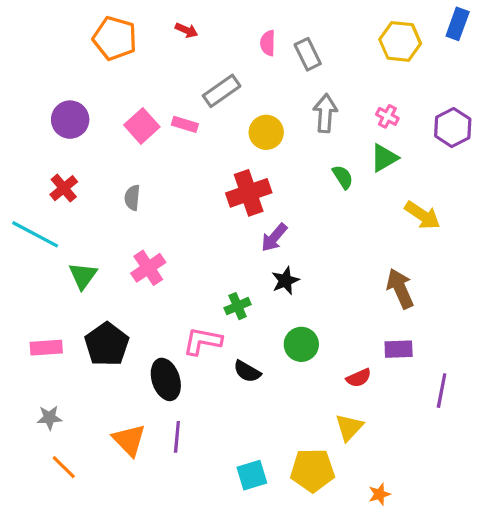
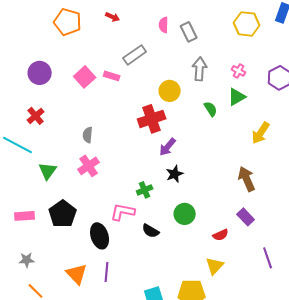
yellow circle: (266, 132) -> (170, 91), moved
gray semicircle: (132, 198) -> (88, 135), moved
yellow arrow: (422, 215) -> (261, 133), turned 90
purple rectangle: (399, 349) -> (246, 217), turned 48
purple line: (442, 391) -> (268, 258), moved, turned -30

